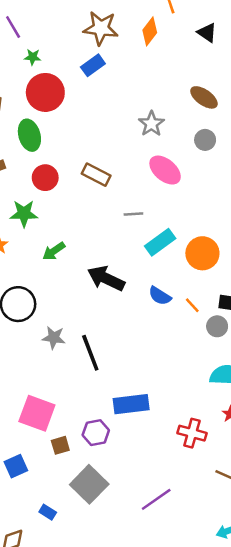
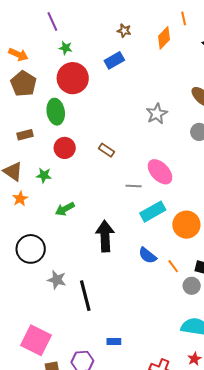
brown star: (101, 28) -> (124, 31), size x0.5
pink ellipse: (165, 170) -> (160, 172), moved
brown rectangle: (96, 175) -> (107, 150), size x0.7
green star: (24, 214) -> (44, 175), size x0.7
black arrow: (106, 278) -> (105, 236), turned 56
blue rectangle: (131, 404) -> (114, 341), size x0.5

